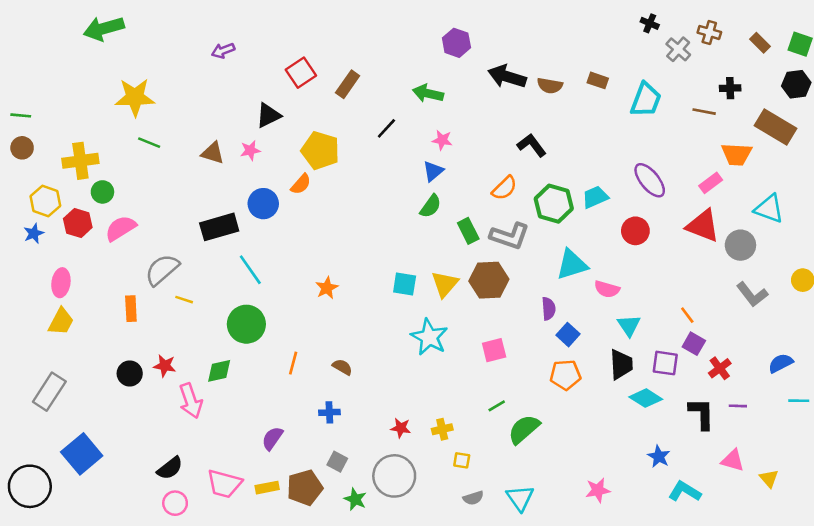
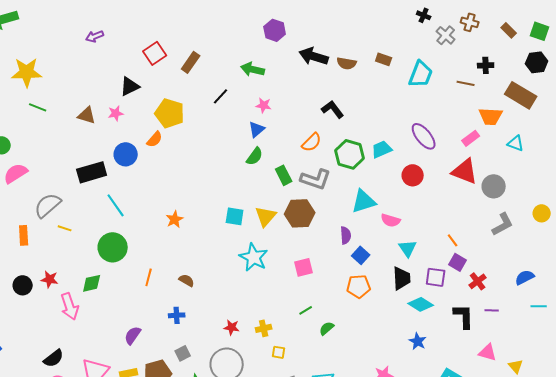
cyan triangle: (769, 209) -> (516, 143), moved, size x0.7
gray L-shape: (752, 294) -> (503, 224), turned -80
green semicircle: (524, 429) -> (327, 328), size x0.6
blue star: (659, 456) -> (418, 341), moved
gray square: (337, 462) -> (183, 353), turned 35

